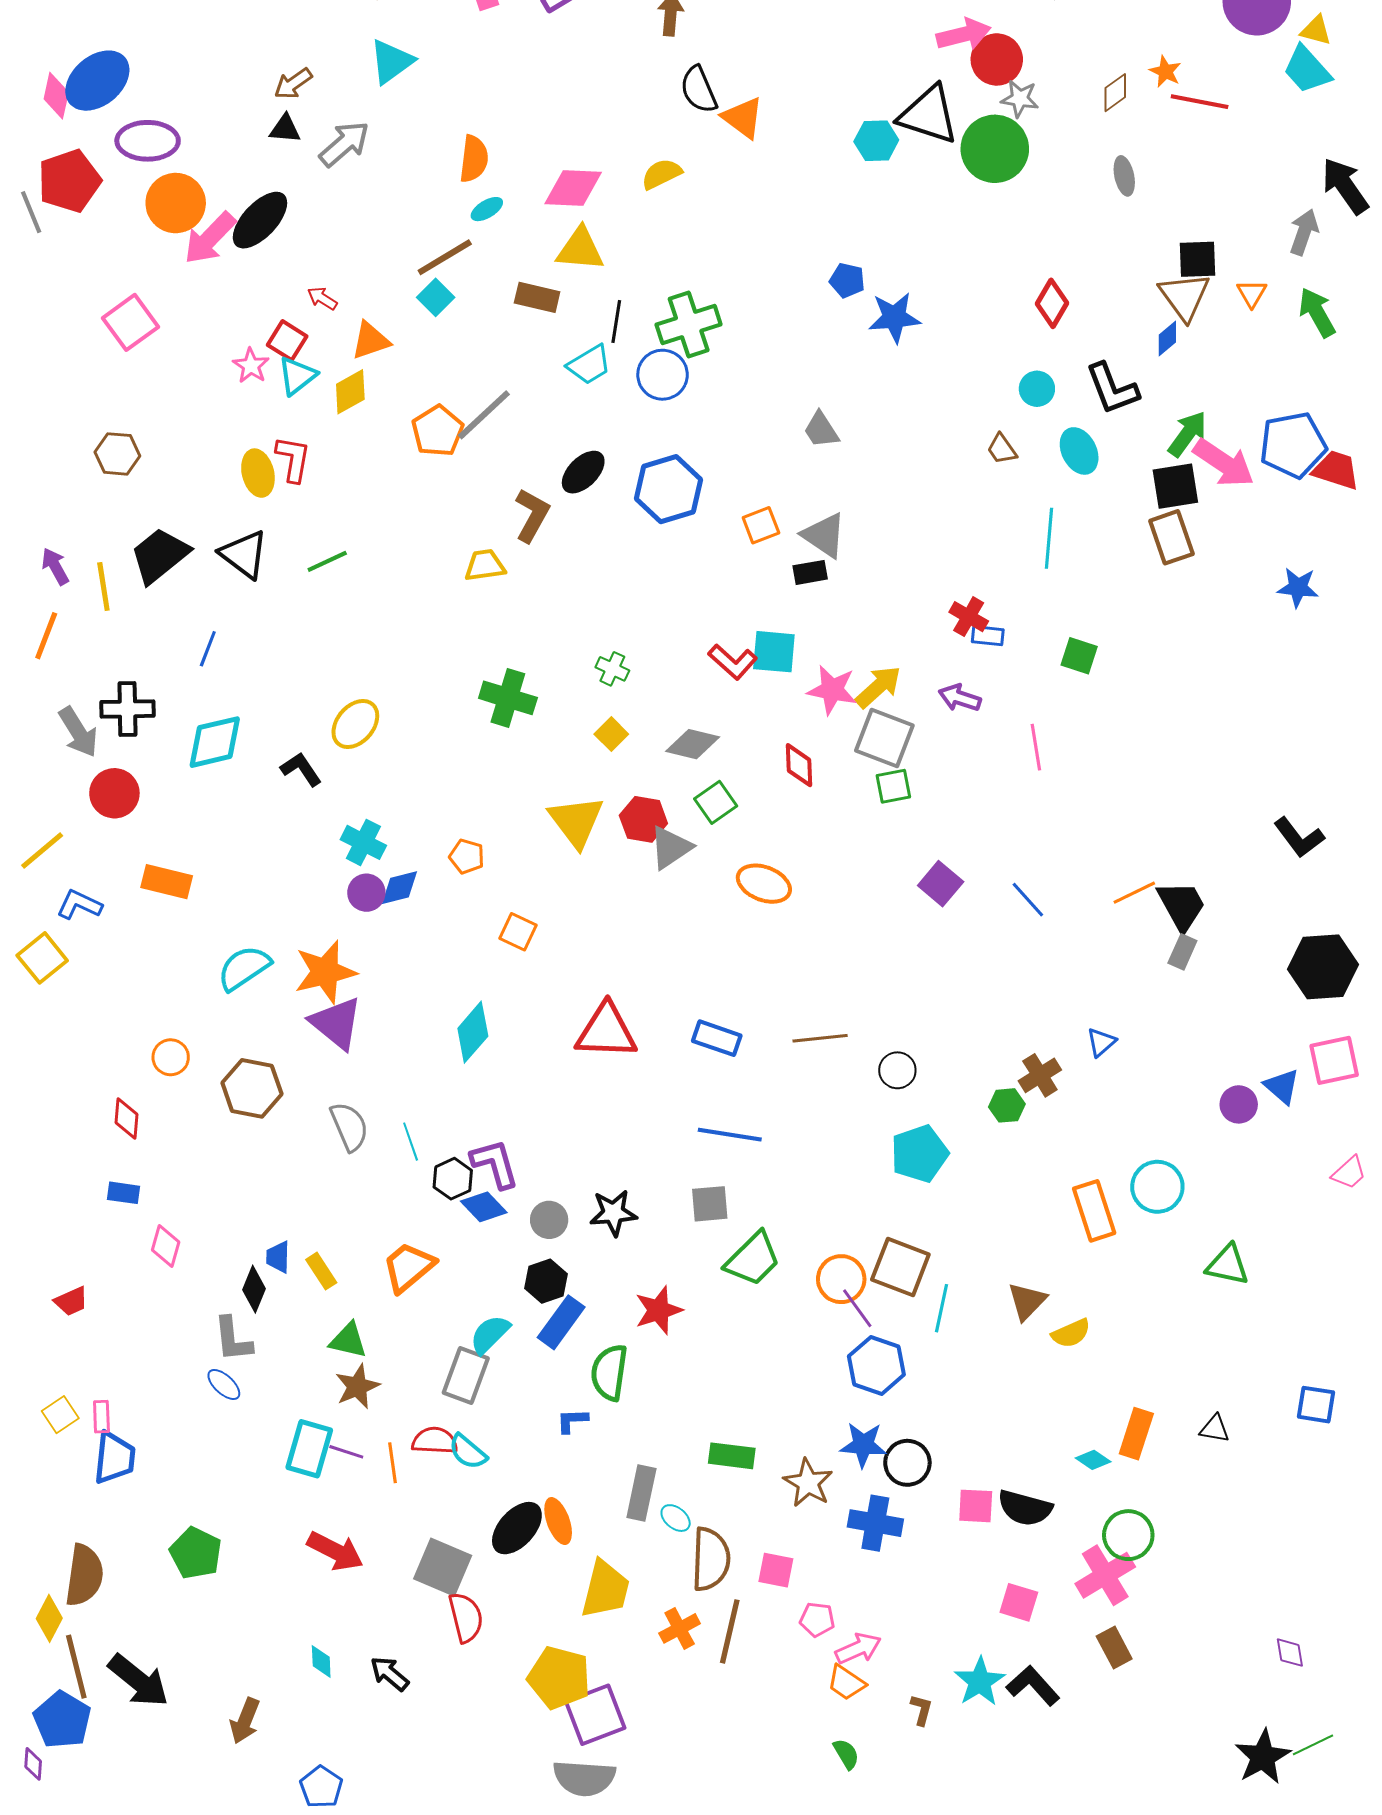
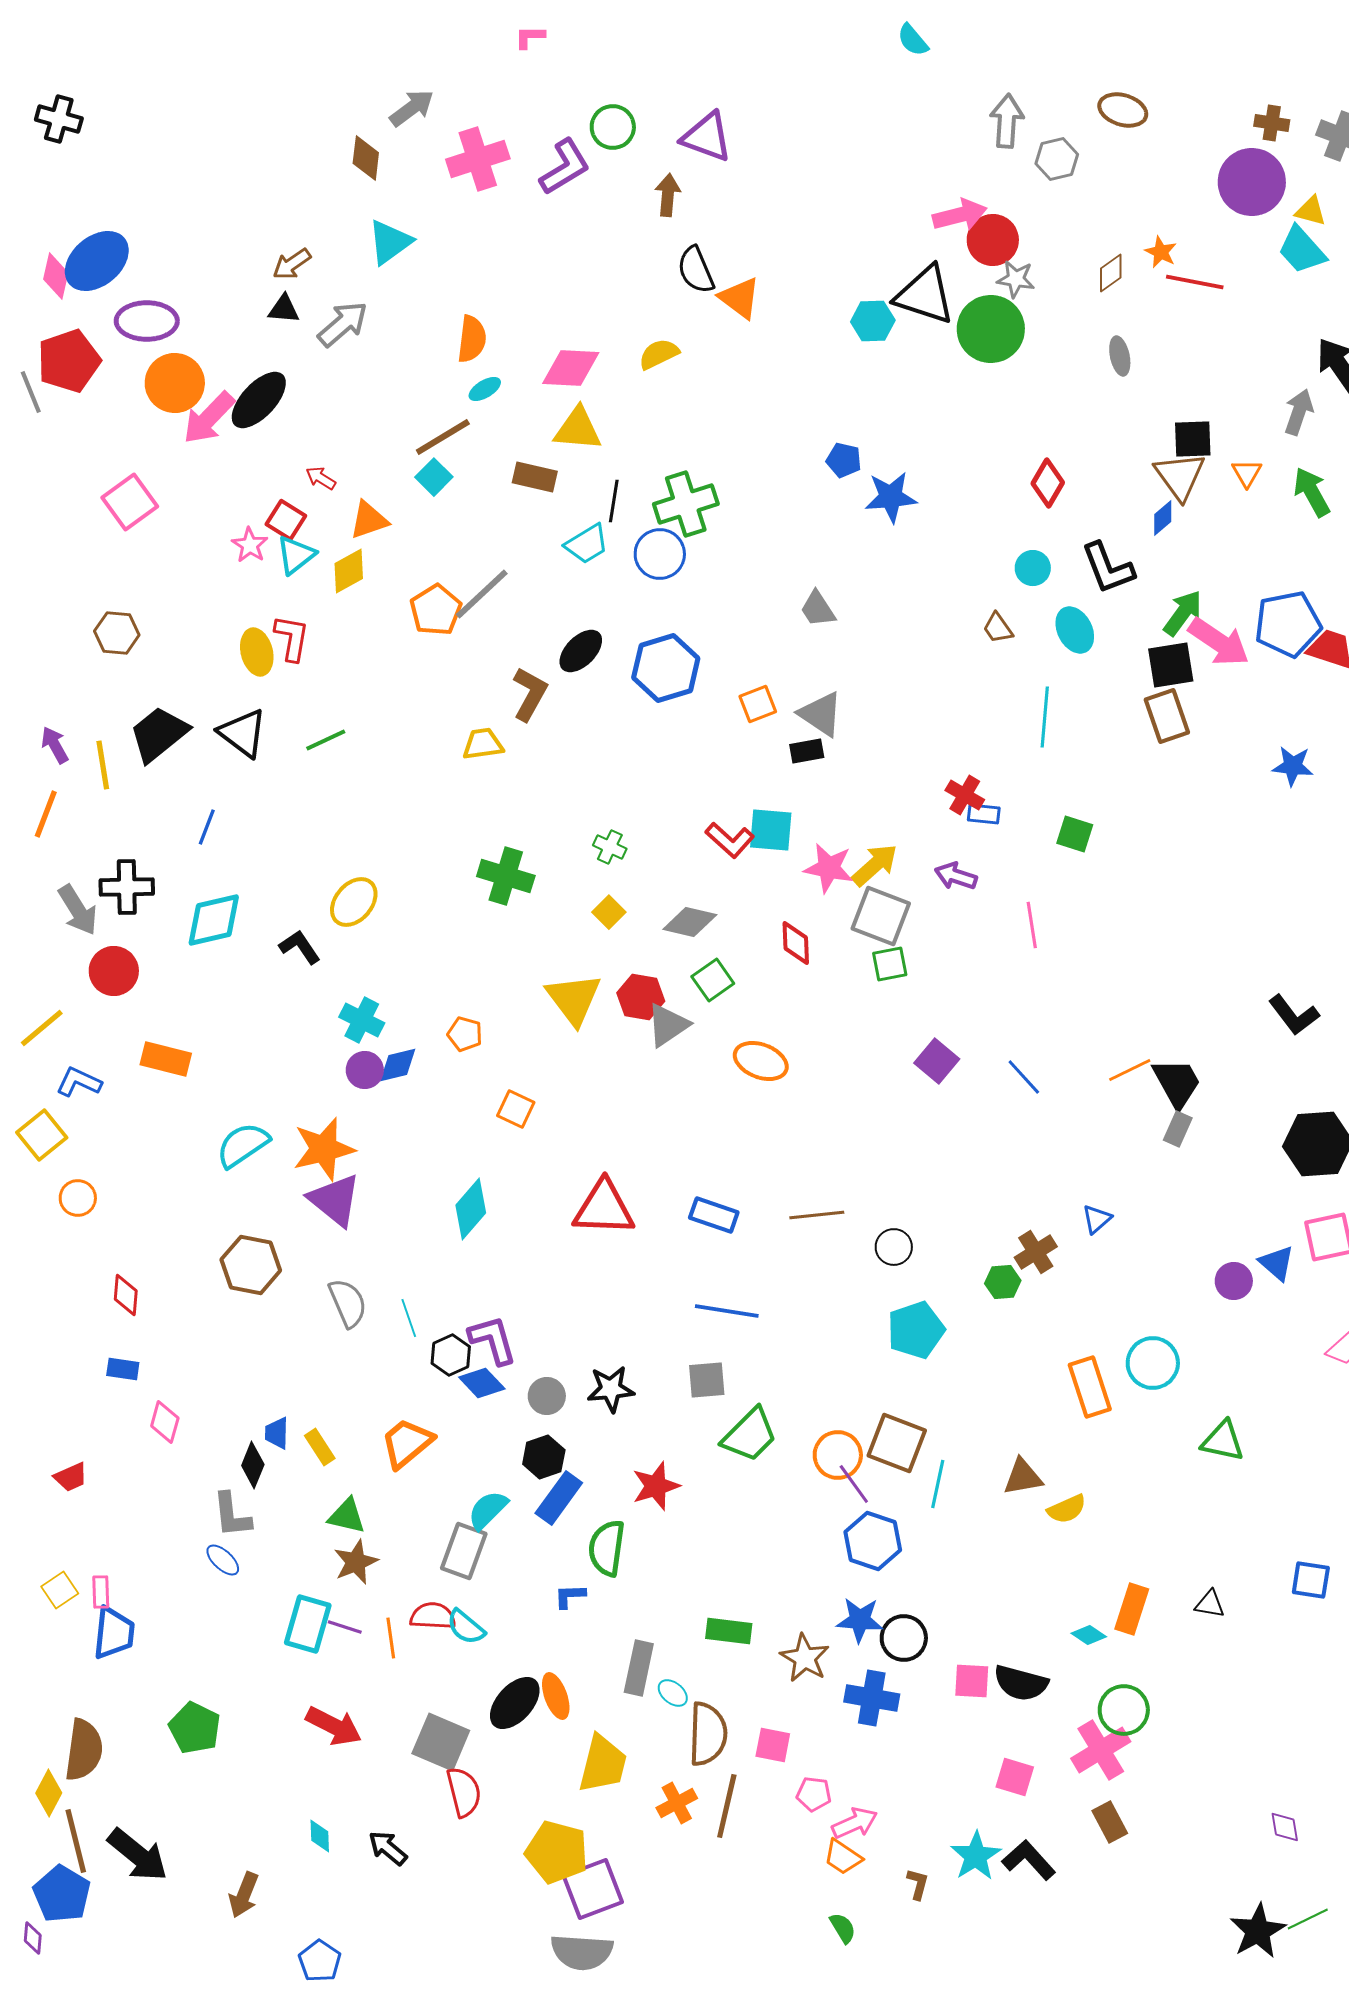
orange circle: (171, 1057) -> (78, 1198), moved
brown triangle: (1027, 1301) -> (1023, 1477), turned 36

